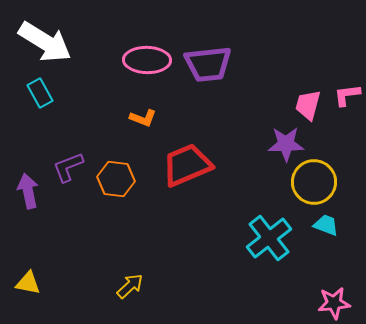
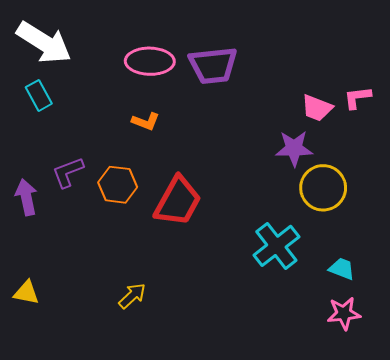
pink trapezoid: (308, 105) -> (317, 108), turned -84
red trapezoid: (187, 165) -> (178, 201), moved, turned 142
cyan trapezoid: (326, 225) -> (342, 269), moved

